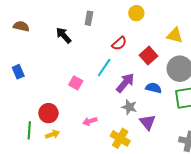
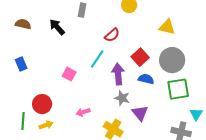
brown semicircle: (21, 26) -> (23, 24), moved
red square: (148, 56) -> (140, 57), moved
blue rectangle: (18, 72) -> (21, 64), moved
purple arrow: (125, 83) -> (118, 74), turned -45

